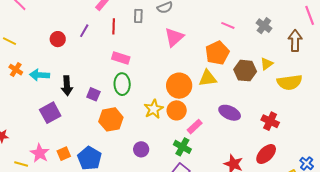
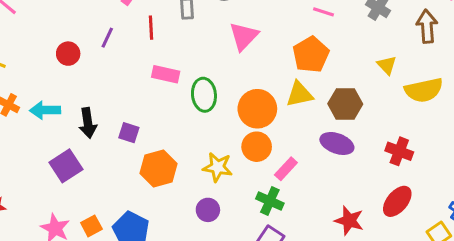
yellow triangle: (267, 64) -> (387, 65), turned -32
brown hexagon: (245, 71) -> (345, 104), moved
green ellipse: (122, 84) -> (204, 95), moved
yellow star: (154, 109) -> (218, 167), moved, turned -30

